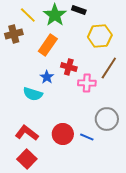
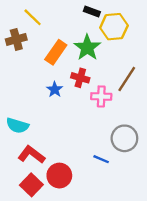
green star: (55, 15) -> (87, 48), moved
yellow hexagon: (100, 36) -> (114, 27), moved
cyan semicircle: (33, 94) -> (17, 126), moved
red circle: (63, 134) -> (59, 176), moved

